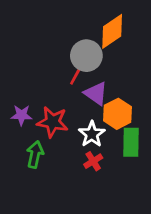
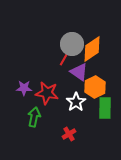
orange diamond: (112, 31) -> (92, 49), moved
red cross: (93, 161) -> (69, 134), moved

